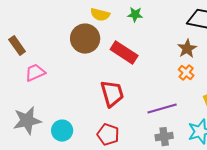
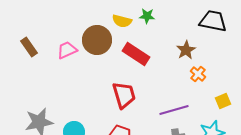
yellow semicircle: (100, 15) -> (122, 21), moved
brown star: (187, 49) -> (186, 50), moved
pink trapezoid: (35, 73) -> (67, 50), moved

